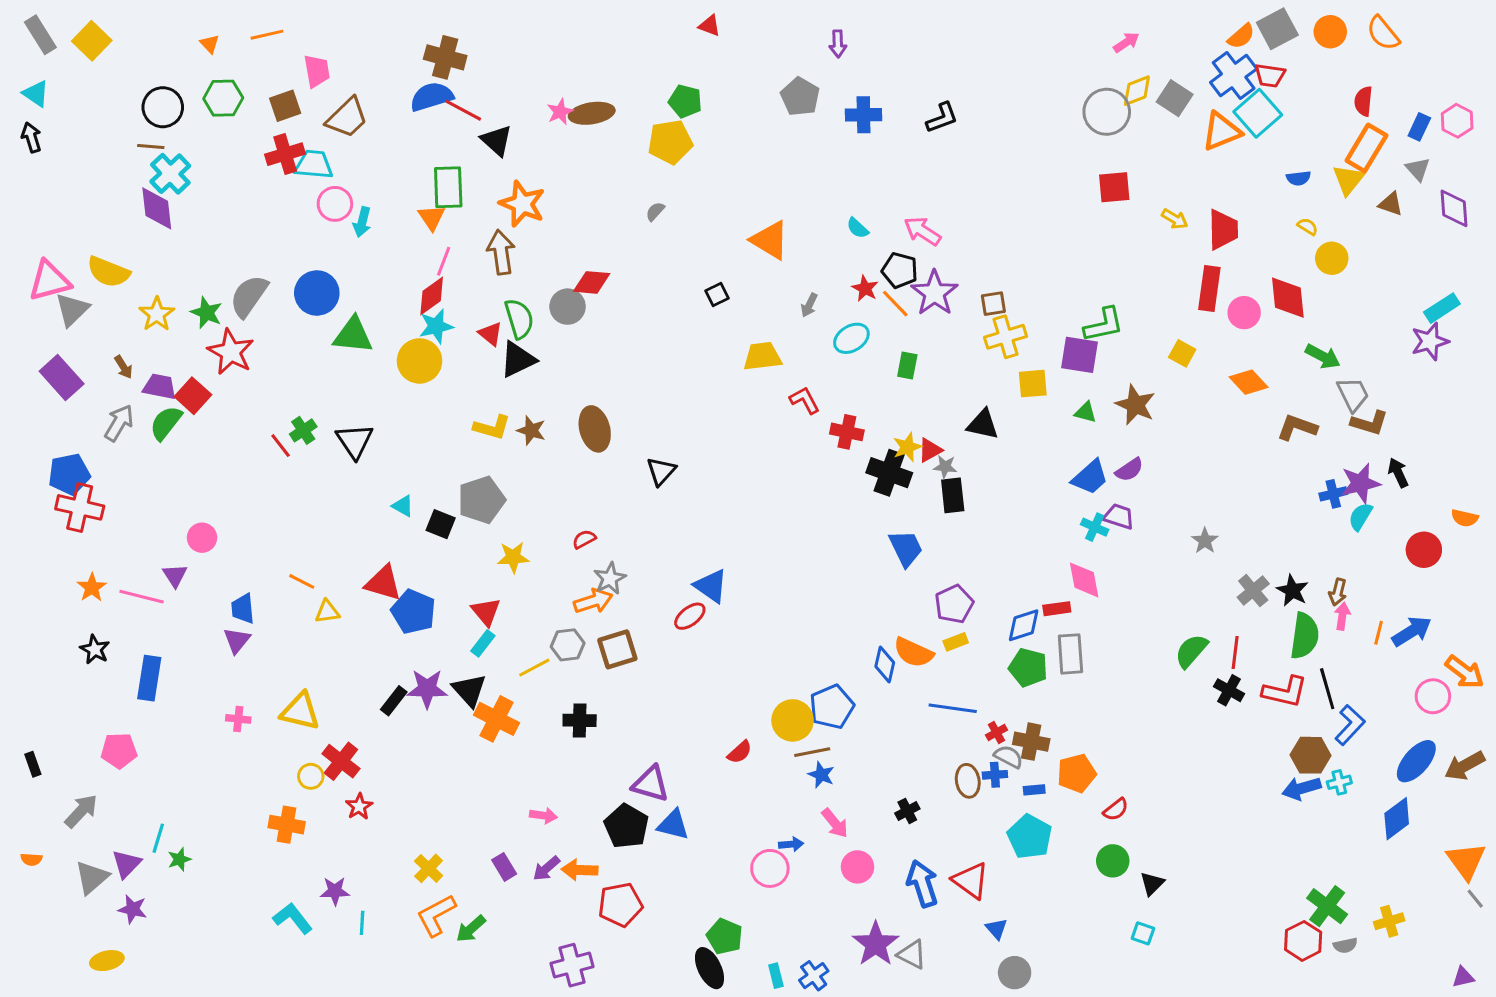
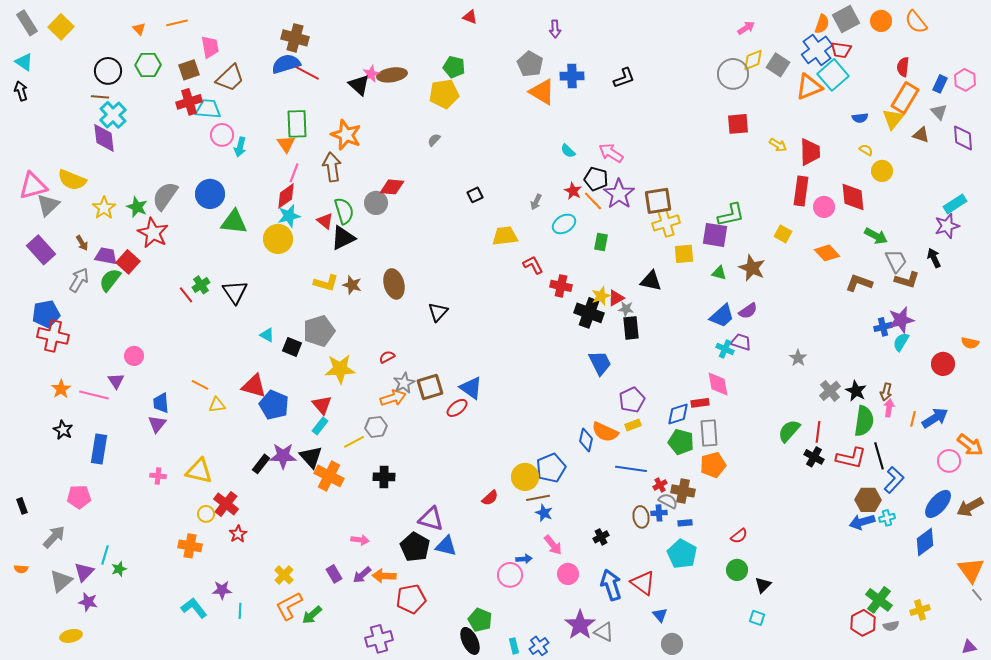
orange semicircle: (1241, 36) -> (822, 24), turned -30
black triangle: (497, 140) -> (359, 85), moved
orange triangle: (770, 240) -> (542, 92), moved
brown square: (993, 304) -> (658, 201), size x1.6
black arrow: (1398, 473) -> (934, 258), moved
yellow star: (513, 557) -> (340, 369), size x1.4
brown square: (617, 649) -> (430, 387), moved
orange pentagon: (1076, 773) -> (713, 465), moved

